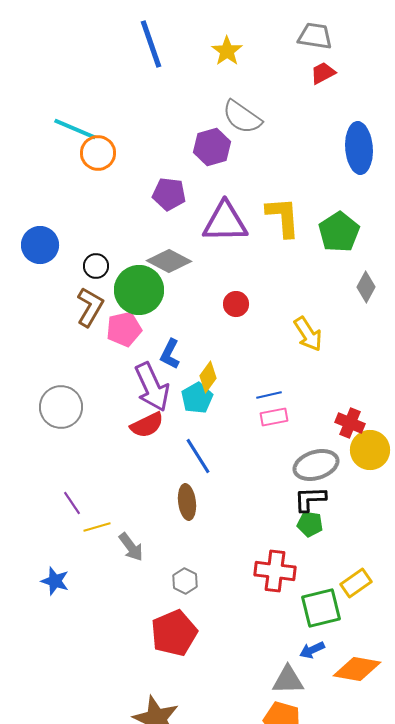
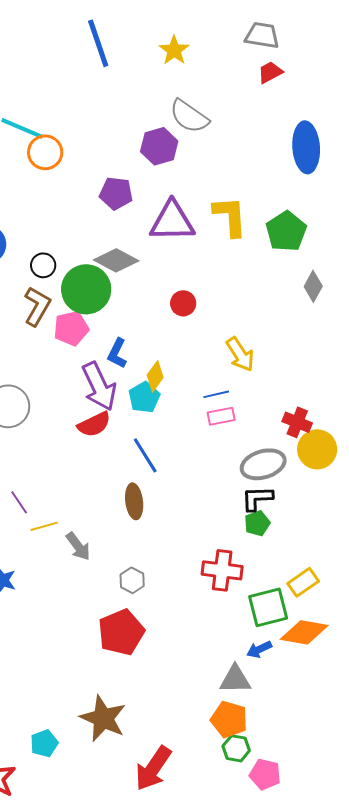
yellow arrow: (308, 334) -> (240, 354), moved
green pentagon: (310, 524) -> (257, 523), turned -30
orange diamond: (357, 669) -> (304, 632), moved

